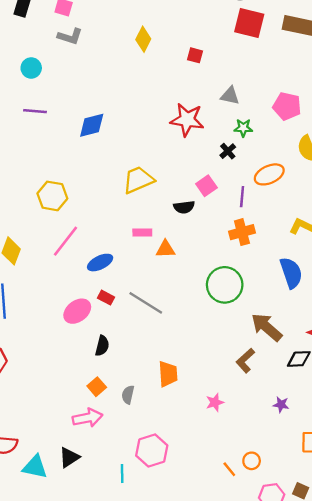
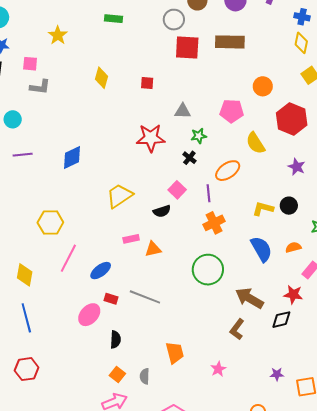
purple star: (281, 405) -> (277, 374), moved

